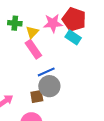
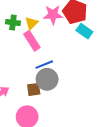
green cross: (15, 23) -> (13, 22), moved
cyan rectangle: (73, 37) -> (84, 31), moved

